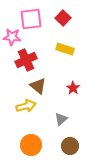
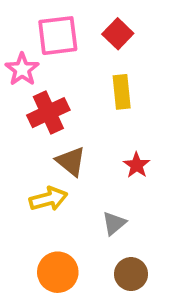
pink star: (12, 37) -> (22, 69), turned 30
yellow rectangle: (65, 49) -> (122, 92), turned 66

